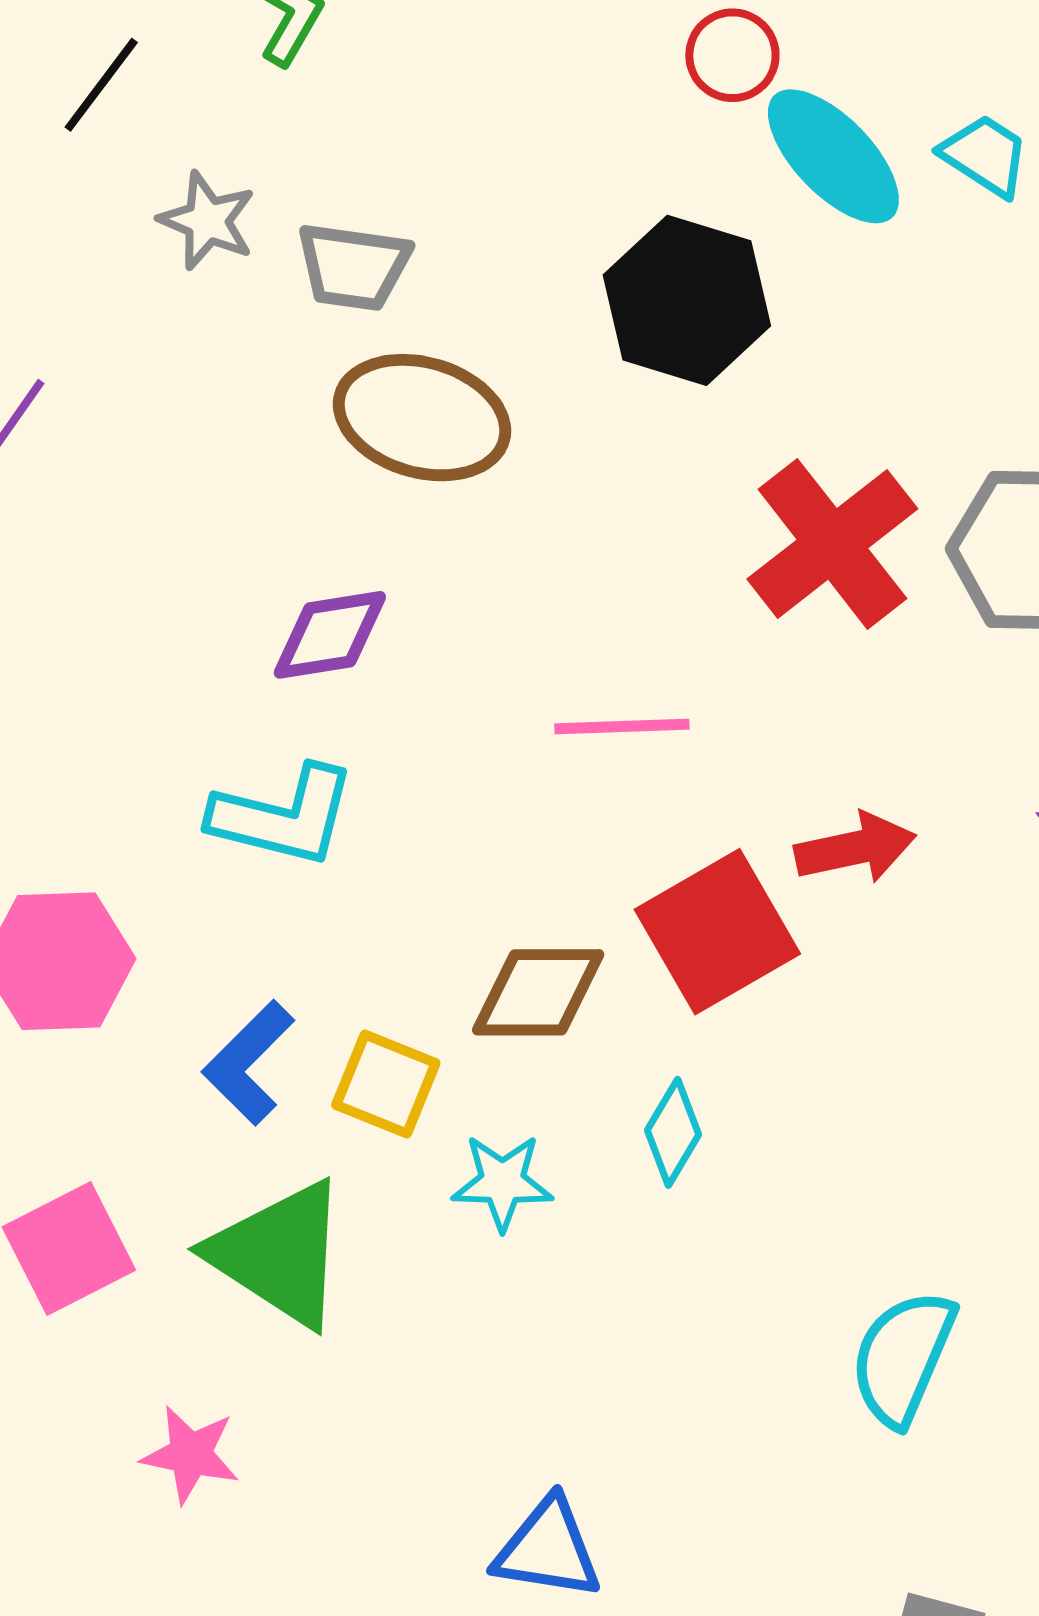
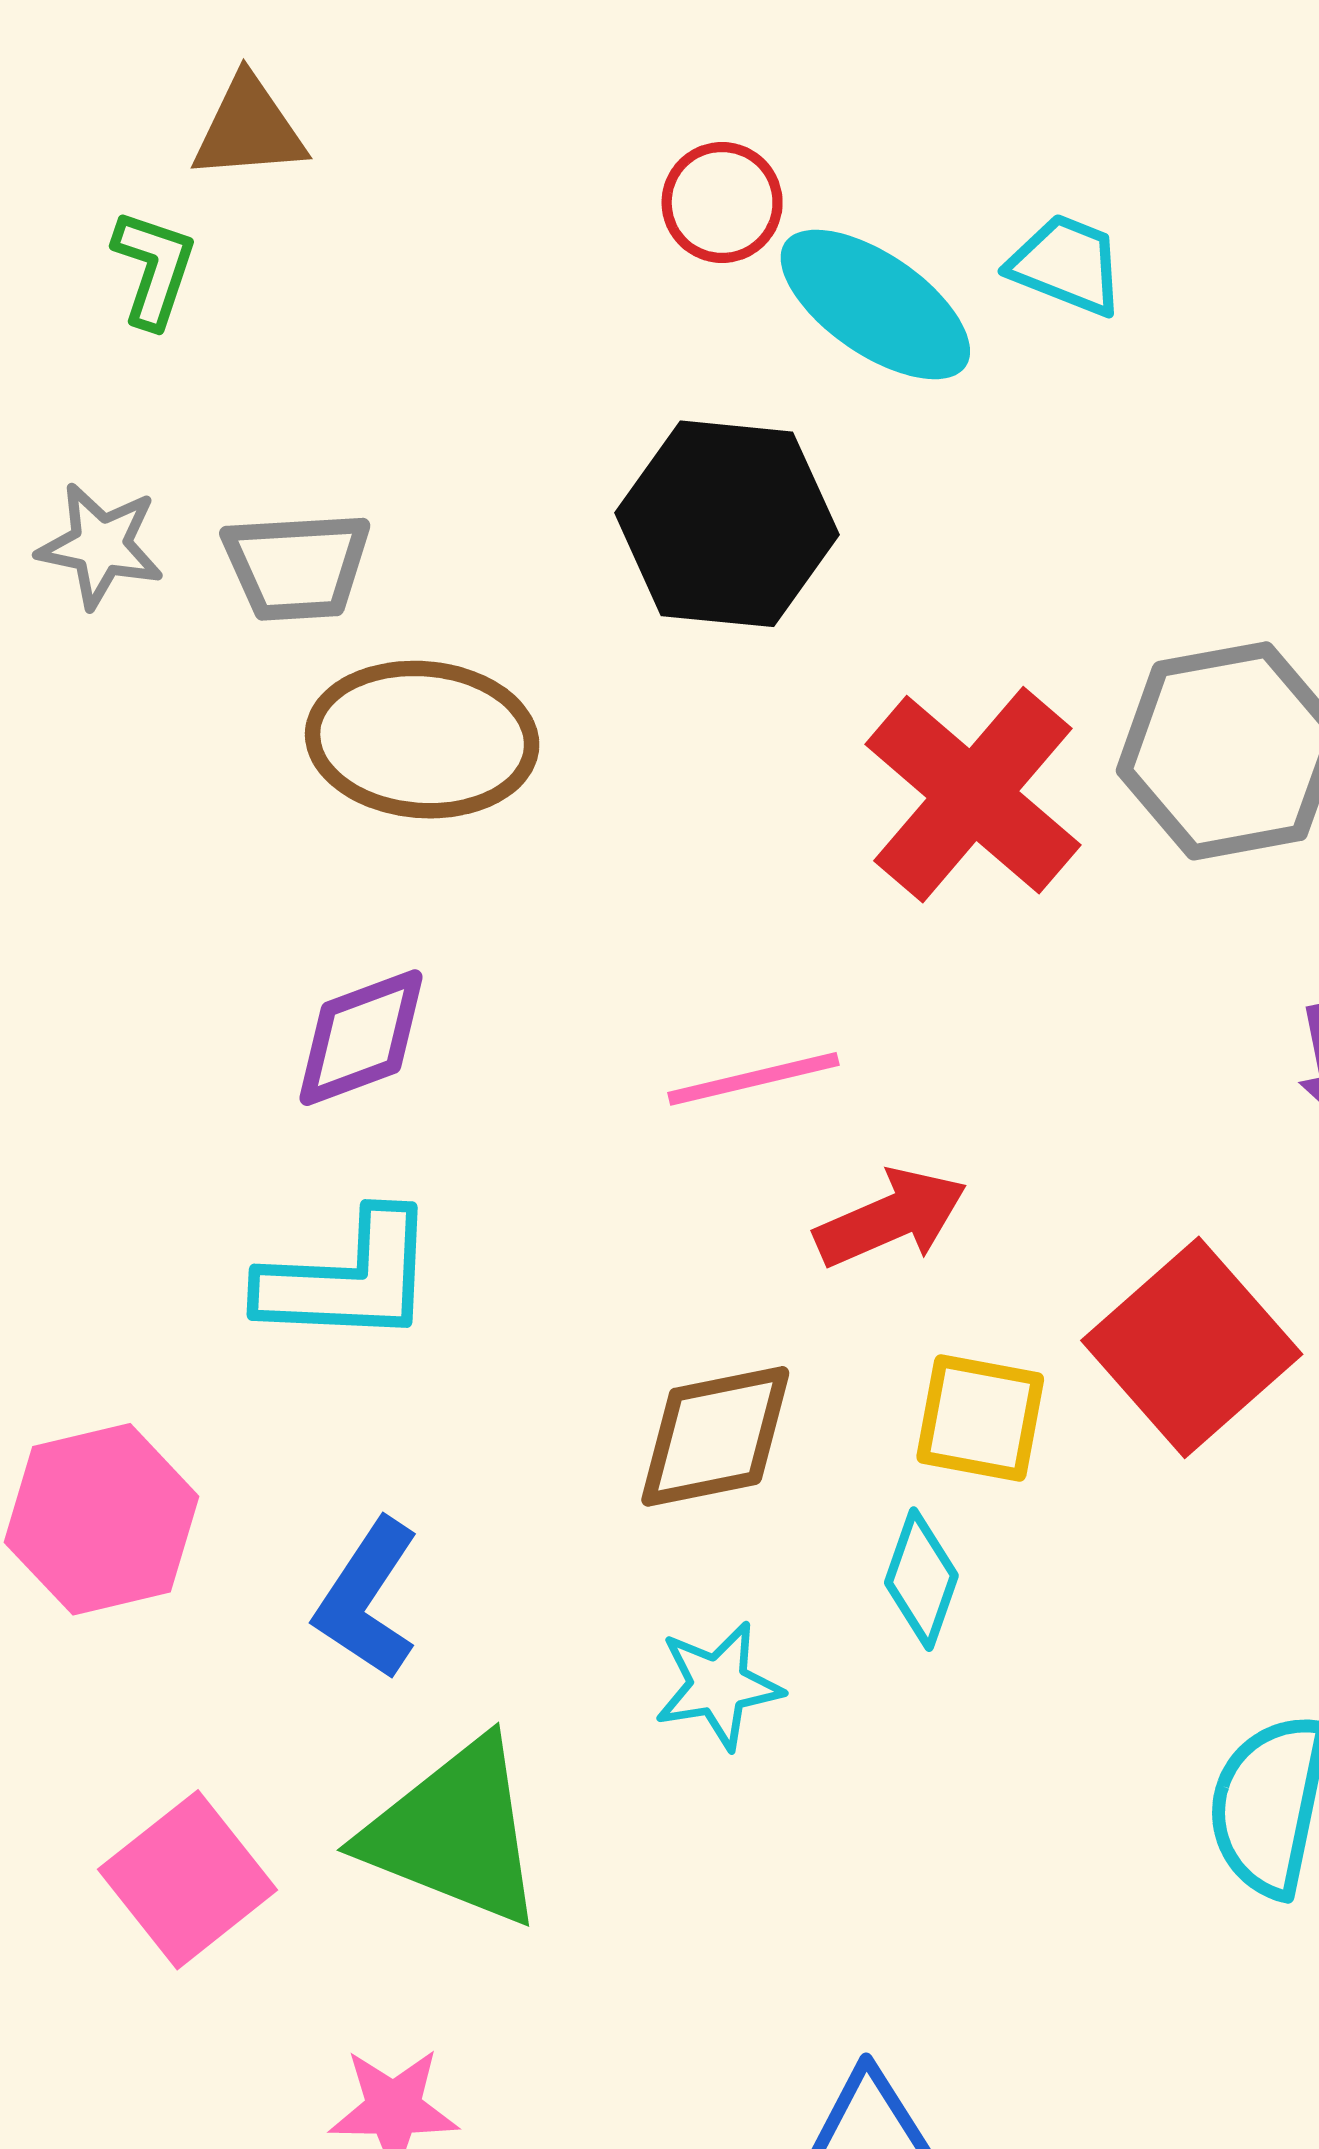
red arrow: (855, 848) -> (891, 1218), moved
red square: (717, 932) -> (1192, 1347), moved
yellow square: (386, 1084) -> (980, 1418), moved

